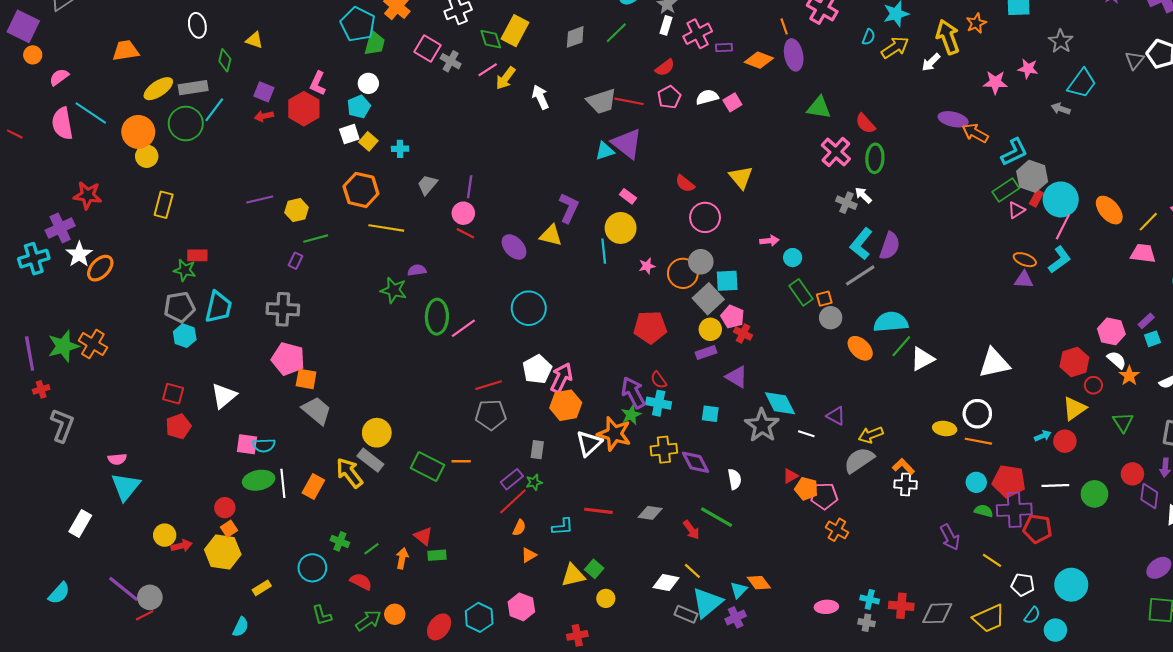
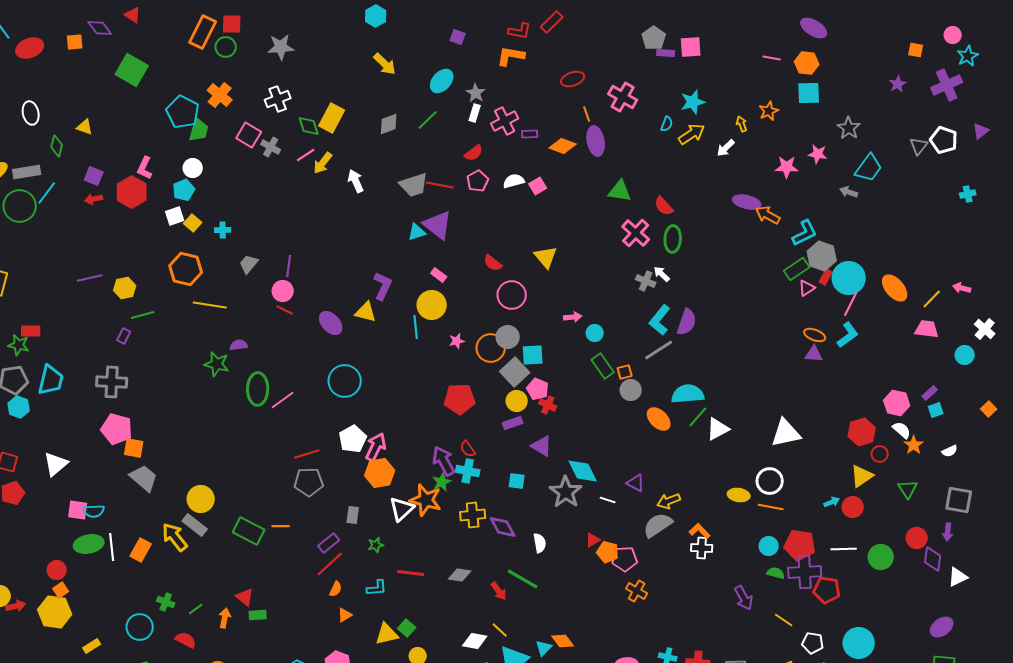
yellow arrow: (948, 37) -> (742, 124), size x0.5
green star: (534, 482) -> (376, 545), moved

